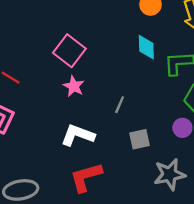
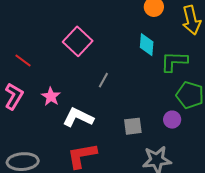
pink star: (74, 86) -> (51, 96), moved
gray line: (120, 105) -> (103, 80), moved

